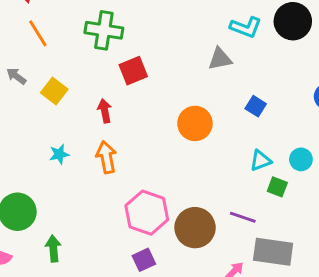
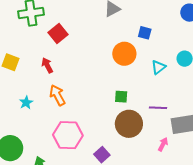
orange circle: (195, 123) -> (124, 54), moved
green square: (277, 187) -> (121, 97), moved
pink hexagon: (147, 213) -> (68, 135), moved

